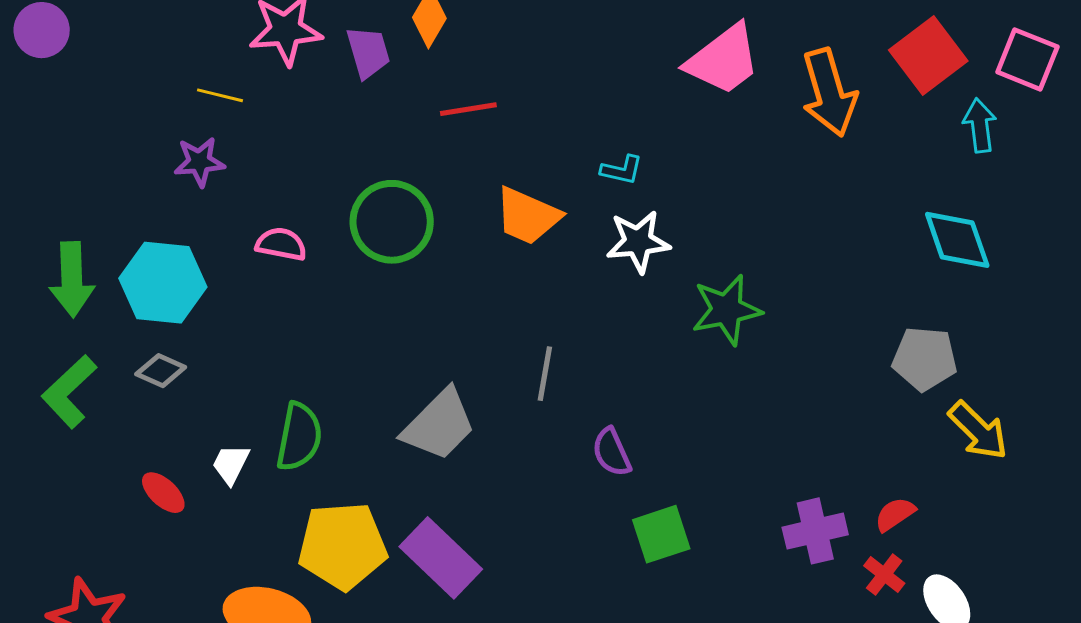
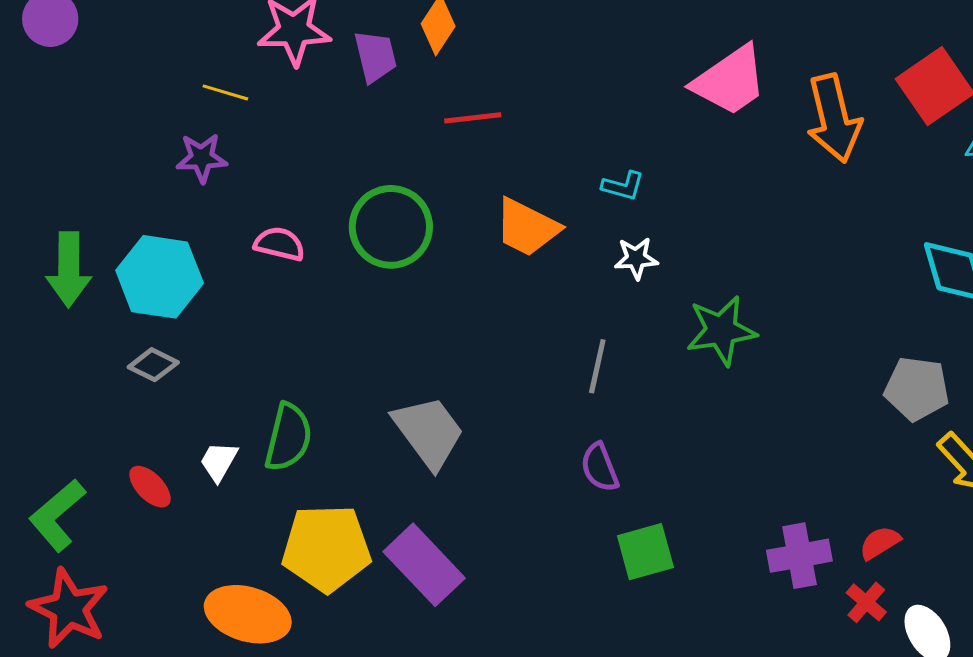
white star: (638, 242) -> (636, 258), size x0.7
gray line: (545, 374) -> (597, 366), moved
green L-shape: (69, 392) -> (57, 515), moved
gray trapezoid: (439, 425) -> (429, 432), turned -84

